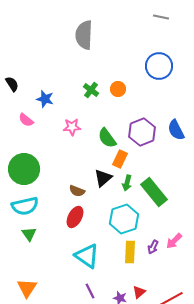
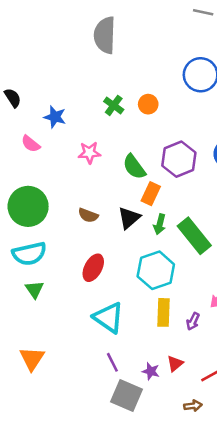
brown semicircle: (77, 191) -> (88, 215), moved
purple arrow: (153, 247) -> (193, 321), moved

